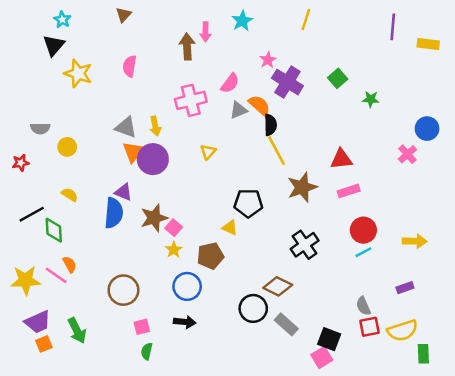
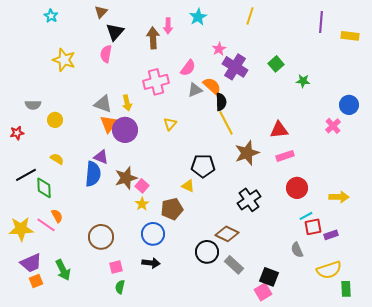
black triangle: (54, 45) -> (115, 32), moved
cyan line: (363, 252) -> (306, 216), moved
red square: (369, 327) -> (313, 227), moved

